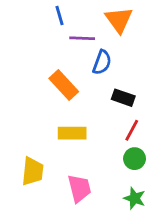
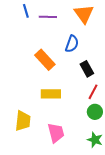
blue line: (59, 16) -> (26, 11), moved
purple line: (82, 38) -> (48, 17), moved
black rectangle: (123, 98) -> (87, 69), turned 42

